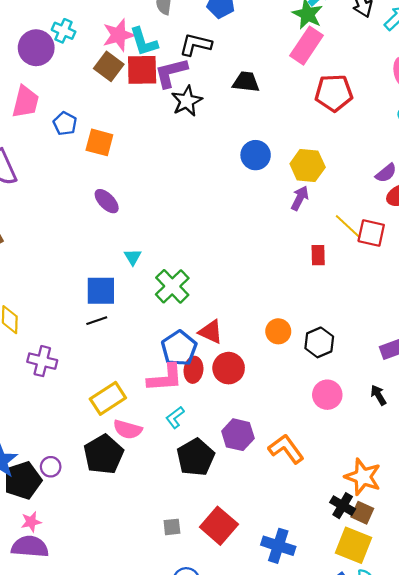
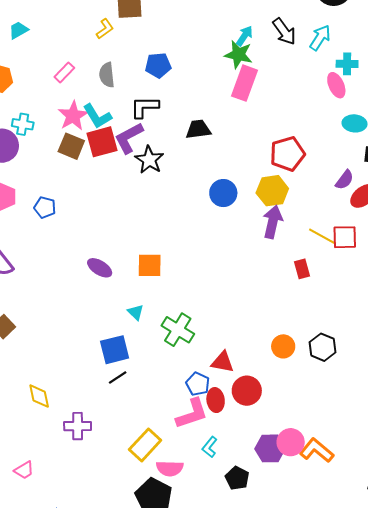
red pentagon: (334, 93) -> (287, 154), moved
orange square: (99, 142) -> (150, 265), moved
purple arrow: (300, 198) -> (273, 222), size x1.4
blue pentagon: (179, 348) -> (198, 384), size x0.7
pink circle: (327, 395) -> (291, 442), moved
black pentagon: (196, 457) -> (237, 478), size x0.7

